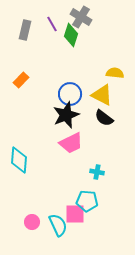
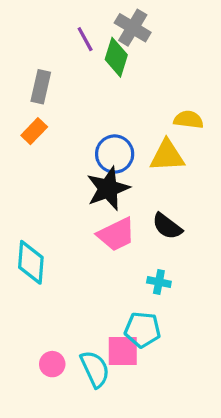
gray rectangle: (25, 30) -> (41, 87), moved
yellow triangle: (102, 95) -> (167, 156), turned -30
black semicircle: (104, 118) -> (167, 226), moved

